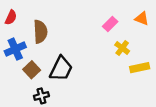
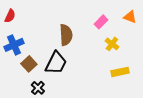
brown semicircle: (40, 32) -> (66, 35), moved
yellow rectangle: (140, 68) -> (120, 72), moved
black cross: (41, 96) -> (38, 88), turned -32

